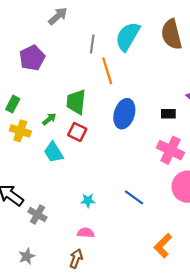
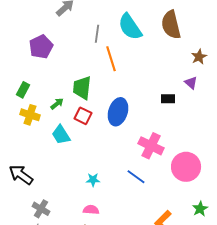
cyan semicircle: (128, 36) -> (130, 27), turned -64
blue ellipse: (124, 114) -> (118, 112), moved
pink cross: (170, 150) -> (151, 146), moved
gray cross: (37, 215) -> (41, 209), moved

